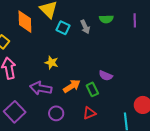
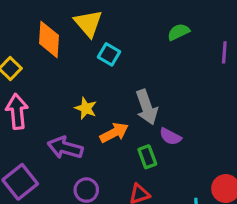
green semicircle: (106, 19) -> (178, 32), moved, turned 152
gray arrow: (85, 27) -> (147, 107), moved, size x1.5
orange arrow: (72, 86) -> (114, 133), moved

